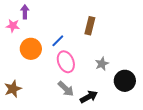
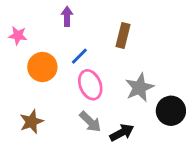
purple arrow: (25, 12) -> (67, 16), moved
gray star: (102, 64) -> (139, 88), size x1.5
brown star: (13, 89) -> (31, 122), moved

